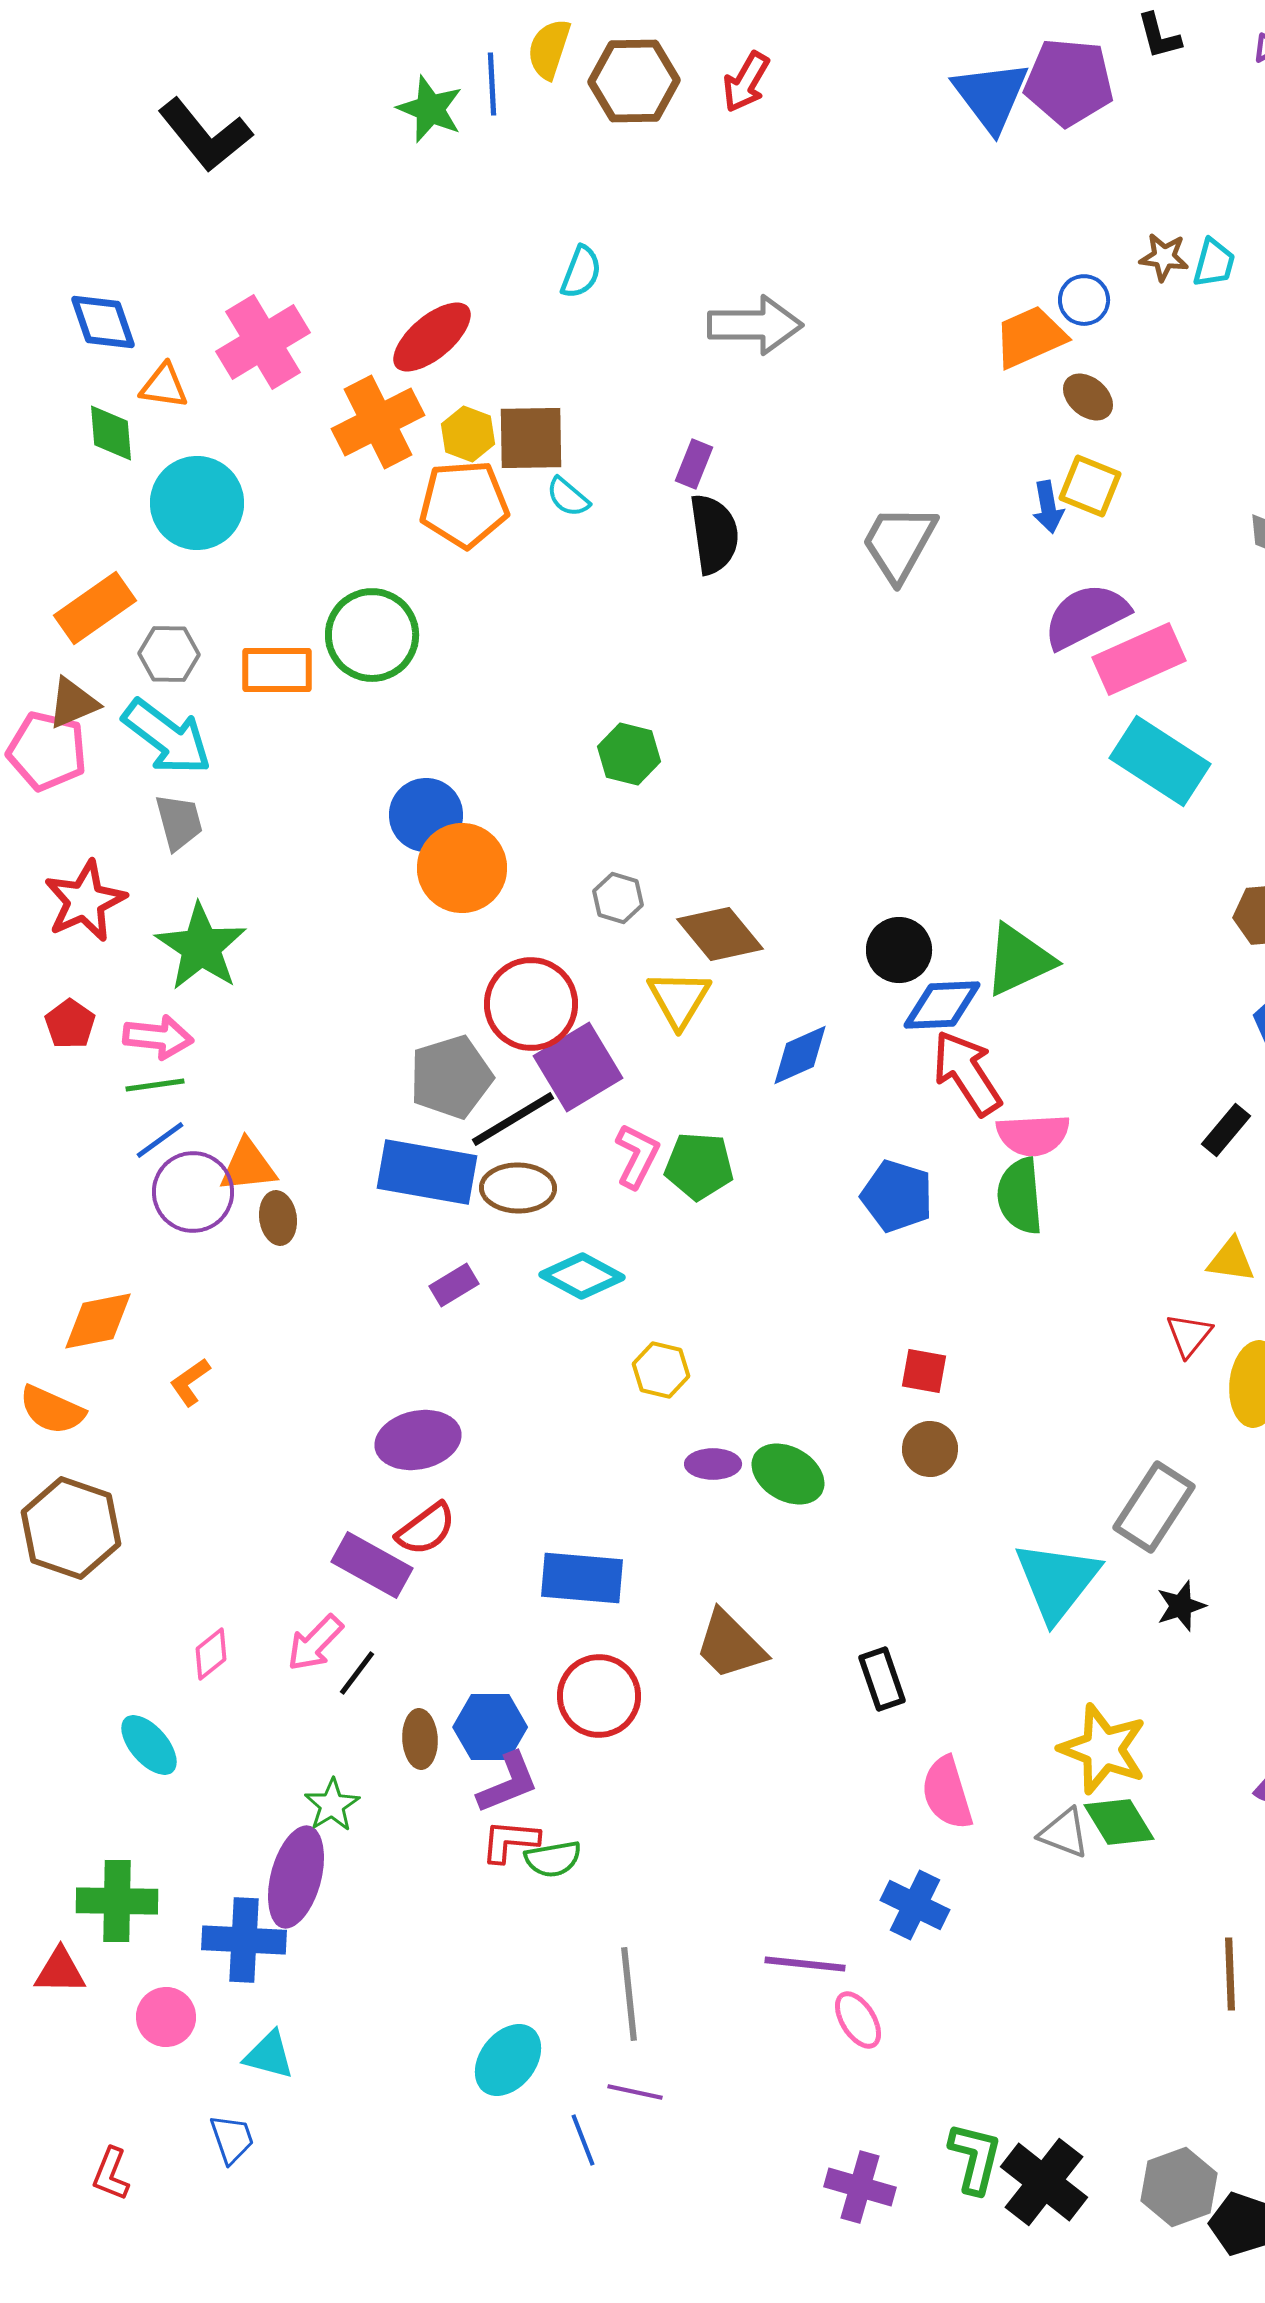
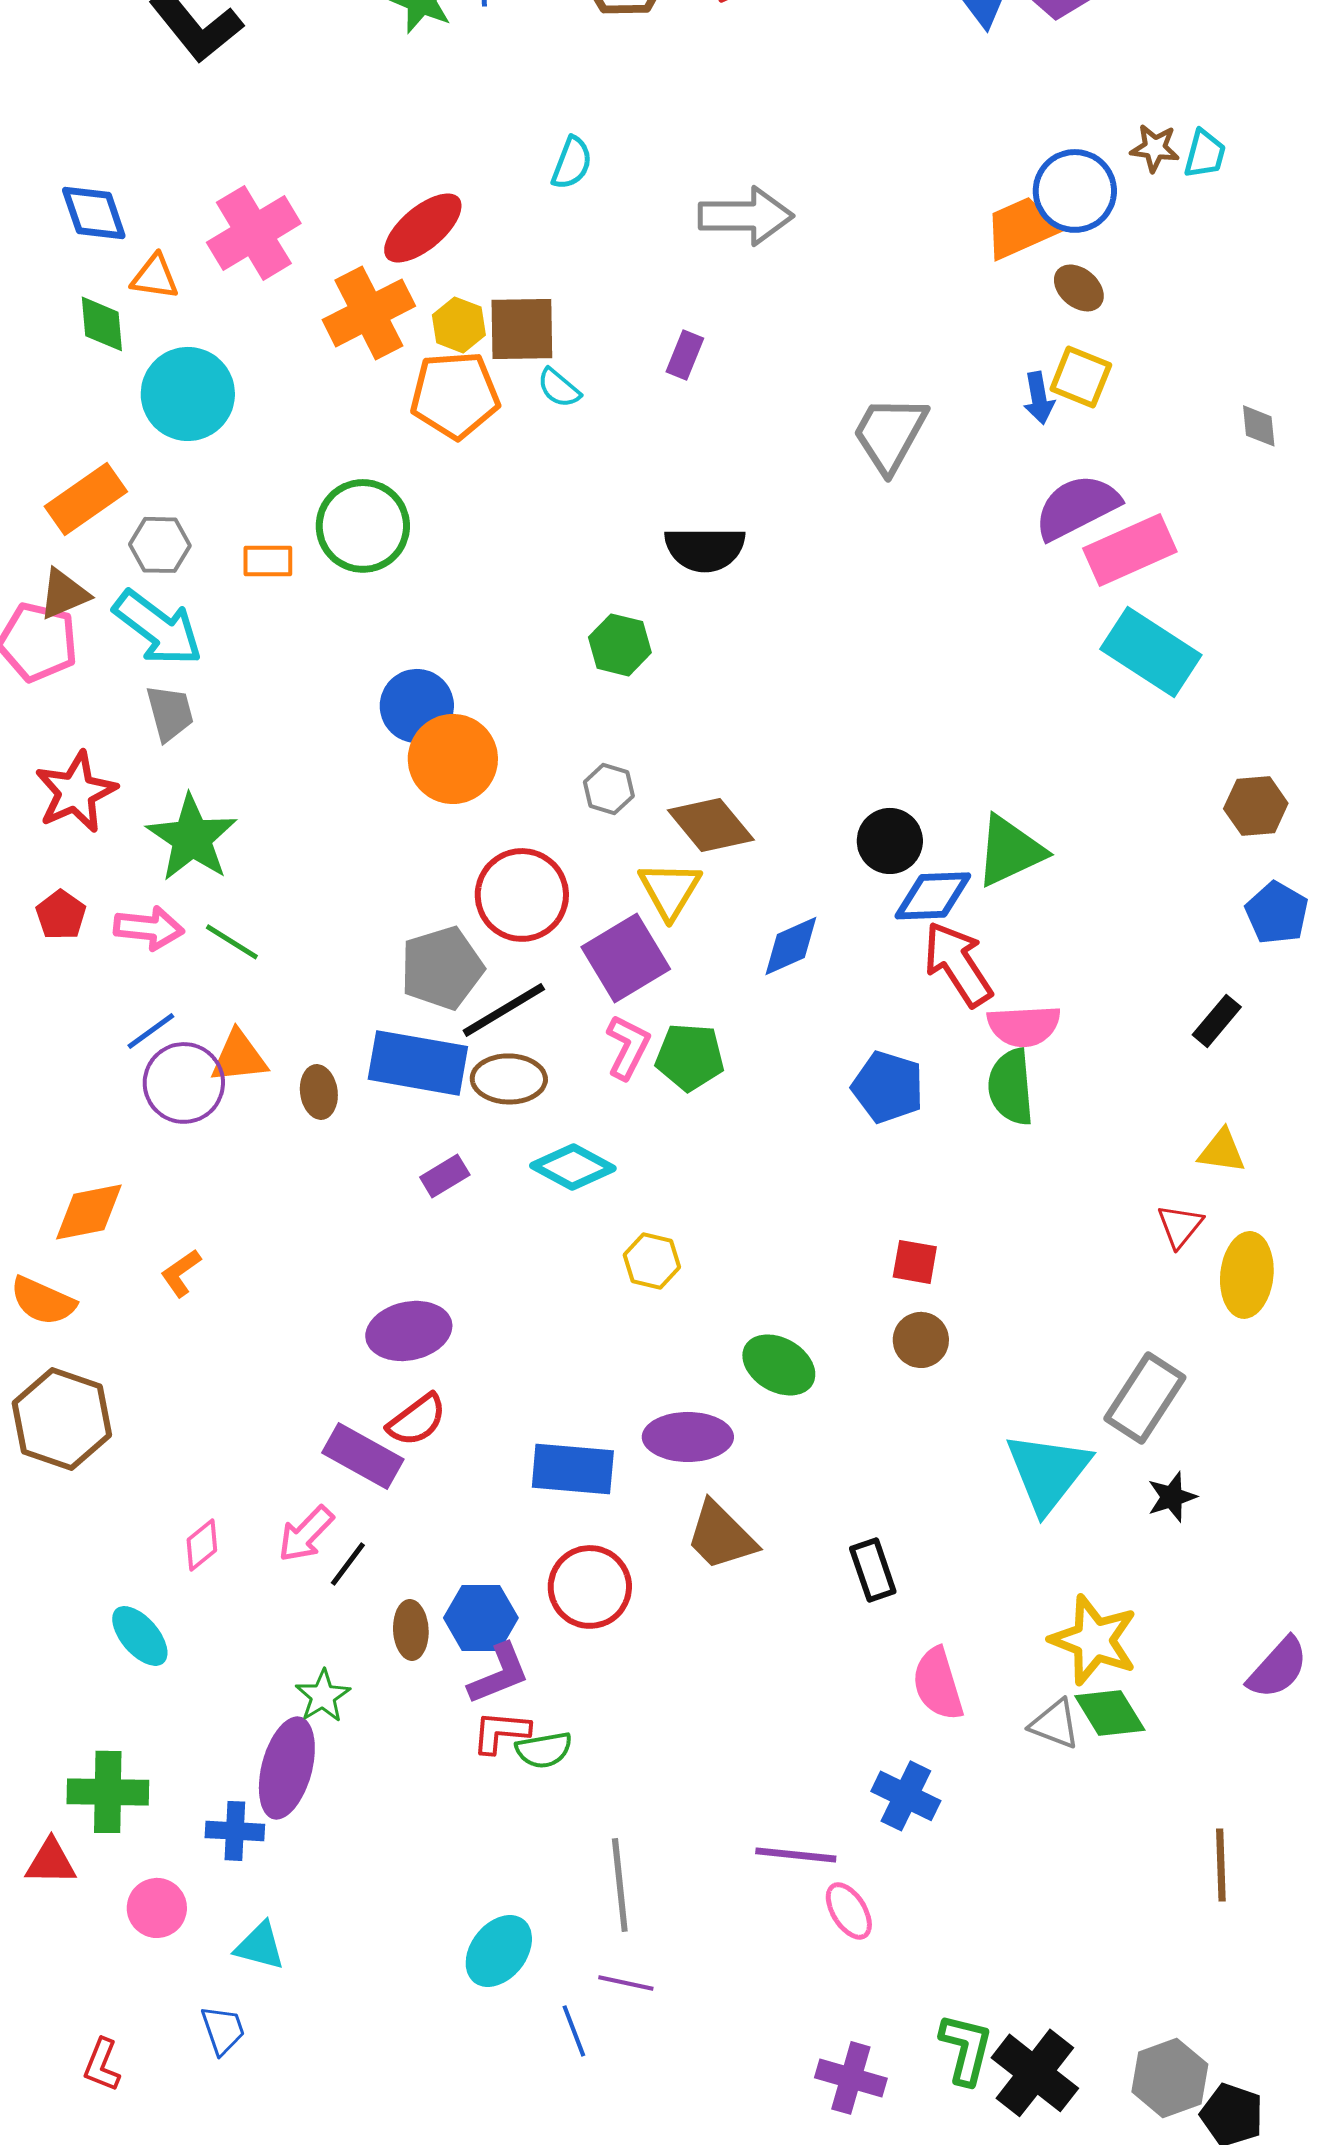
blue circle: (1084, 300) -> (1075, 191), size x1.6
black semicircle: (714, 534) -> (705, 549), moved, turned 98
orange rectangle: (277, 670) -> (268, 561), size x0.7
purple square: (578, 1067) -> (626, 958), moved
green line: (155, 1085) -> (232, 942), moved, turned 40
brown ellipse: (278, 1218) -> (319, 1092), moved
purple ellipse: (713, 1464) -> (688, 1437), moved, size x1.6
blue cross: (244, 1940) -> (235, 1831), size x0.7

